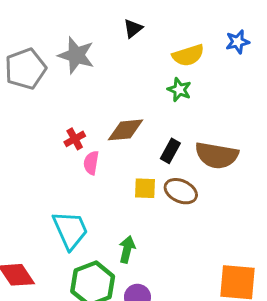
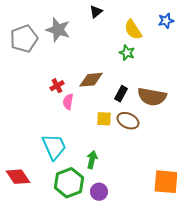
yellow semicircle: (188, 55) -> (133, 30), turned 75

